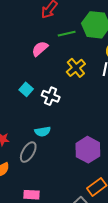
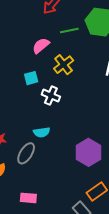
yellow cross: (76, 68) -> (64, 65), moved
cyan square: (26, 89) -> (31, 78), moved, turned 32

